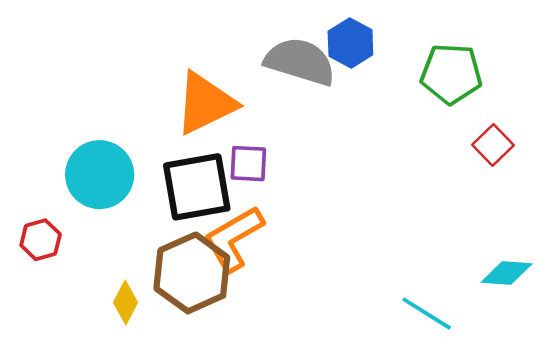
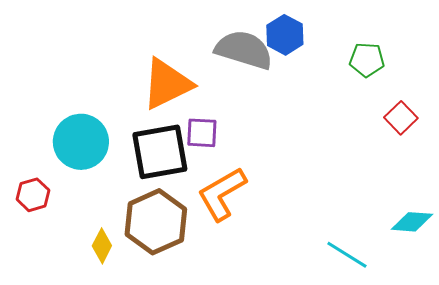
green pentagon: (451, 74) -> (367, 60), size x0.7
orange L-shape: (234, 239) -> (222, 194), moved

